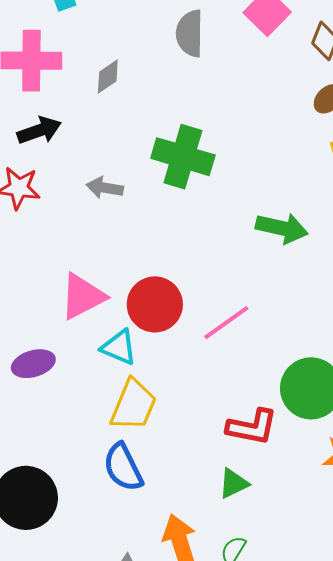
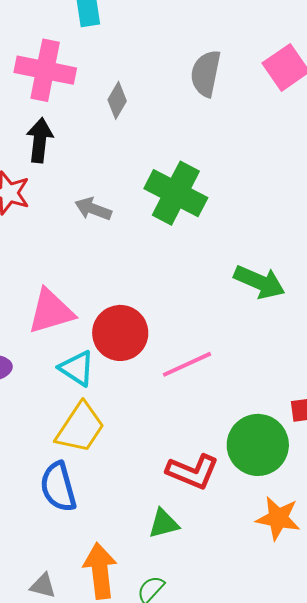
gray diamond: (108, 77) -> (117, 100), turned -36
black arrow: (39, 130) -> (40, 140), turned -75

